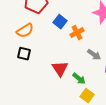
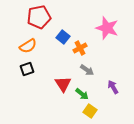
black square: (24, 54) -> (27, 69), turned -32
gray arrow: (94, 55) -> (87, 70), moved

